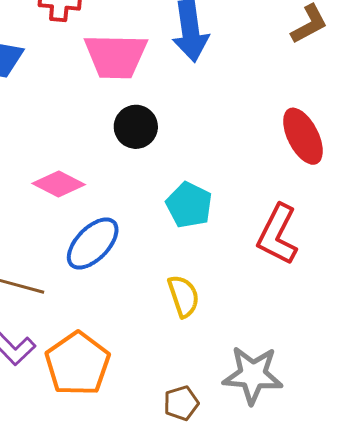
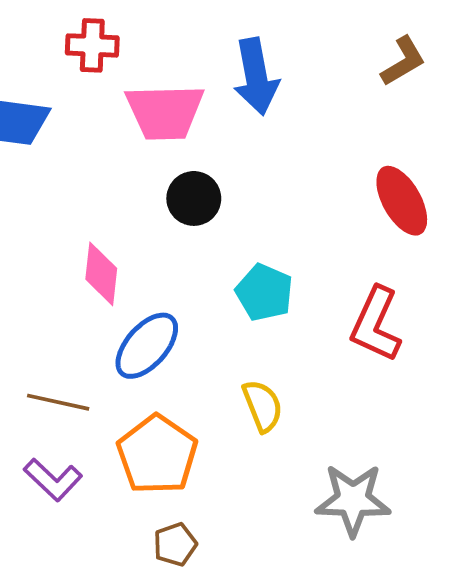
pink diamond: (59, 184) -> (101, 274), turned 72
orange pentagon: (78, 364) -> (157, 455), moved
brown pentagon: (181, 403) -> (175, 544), moved

